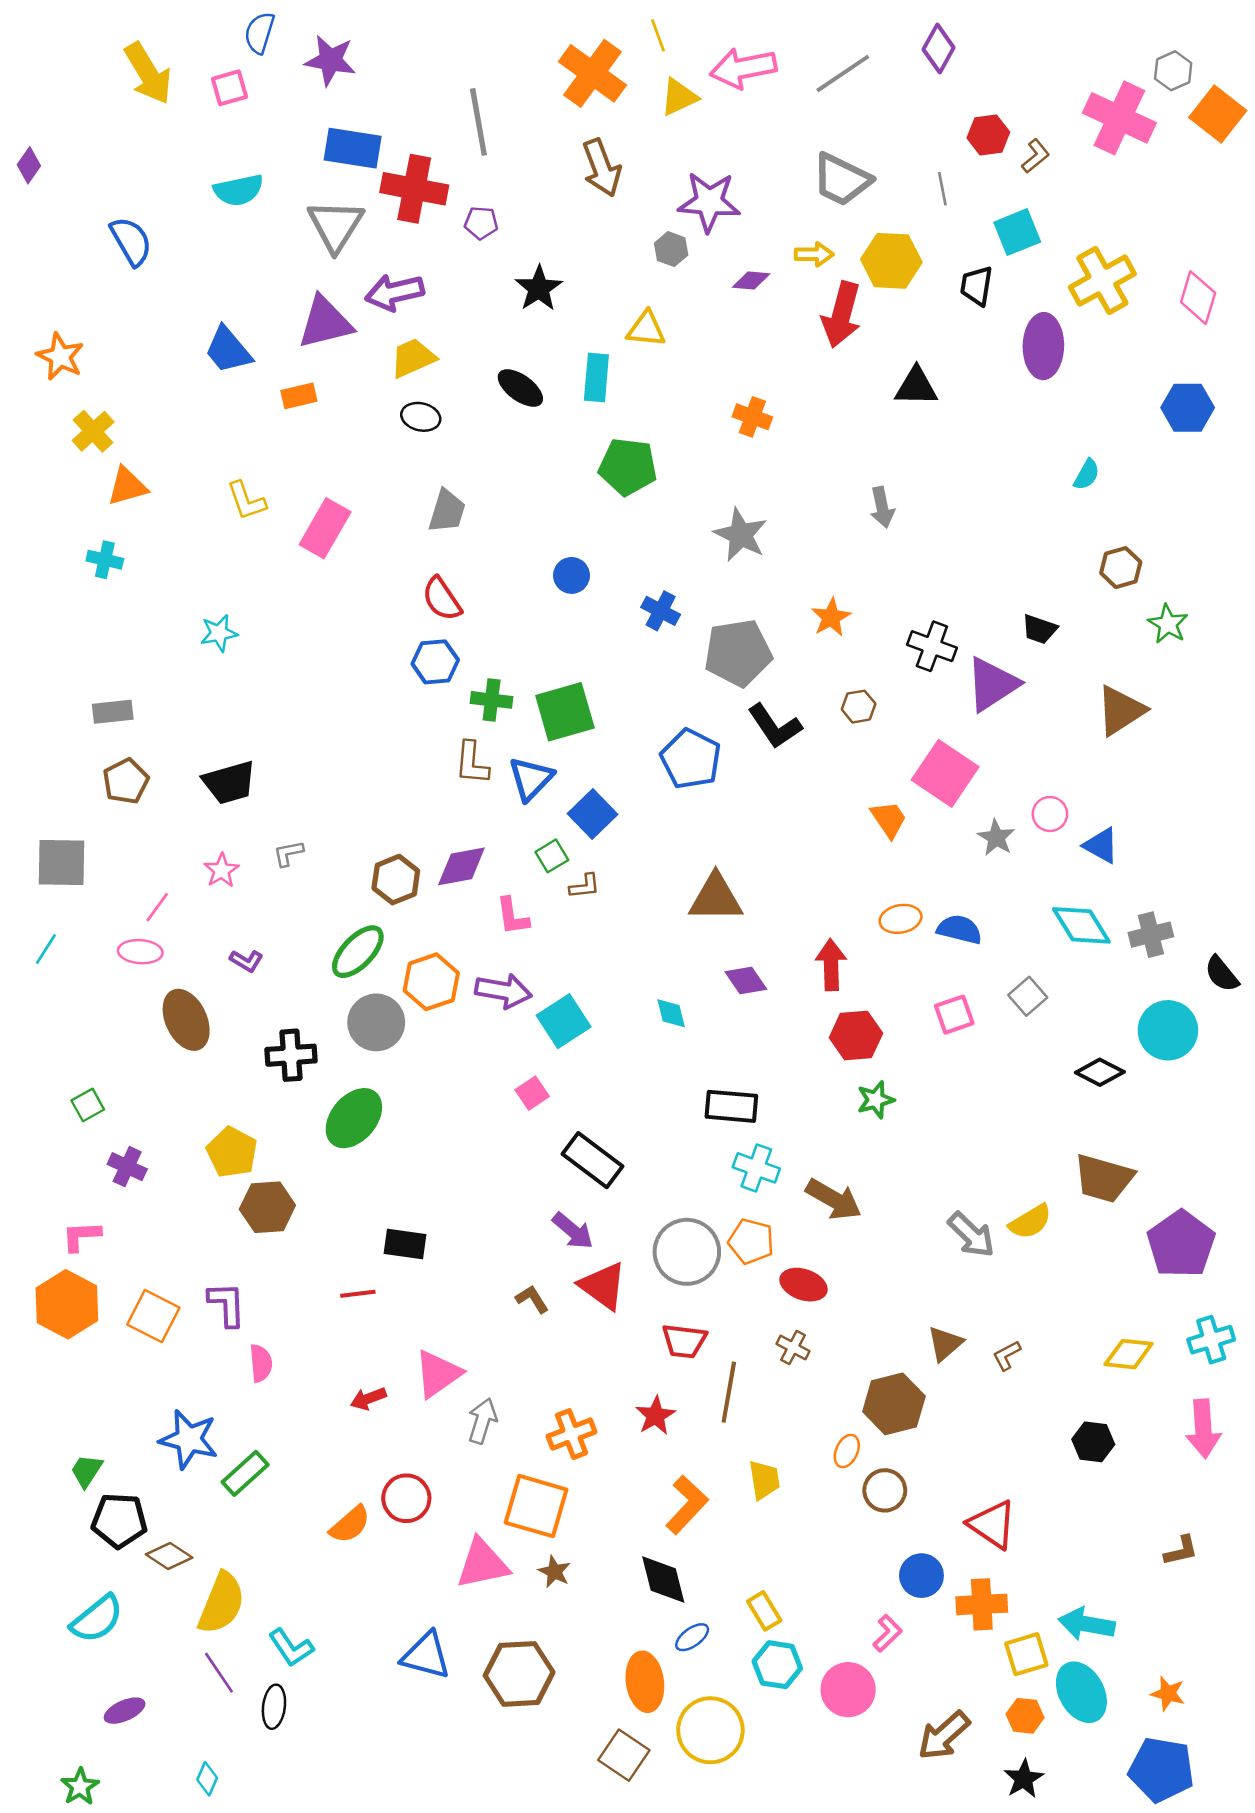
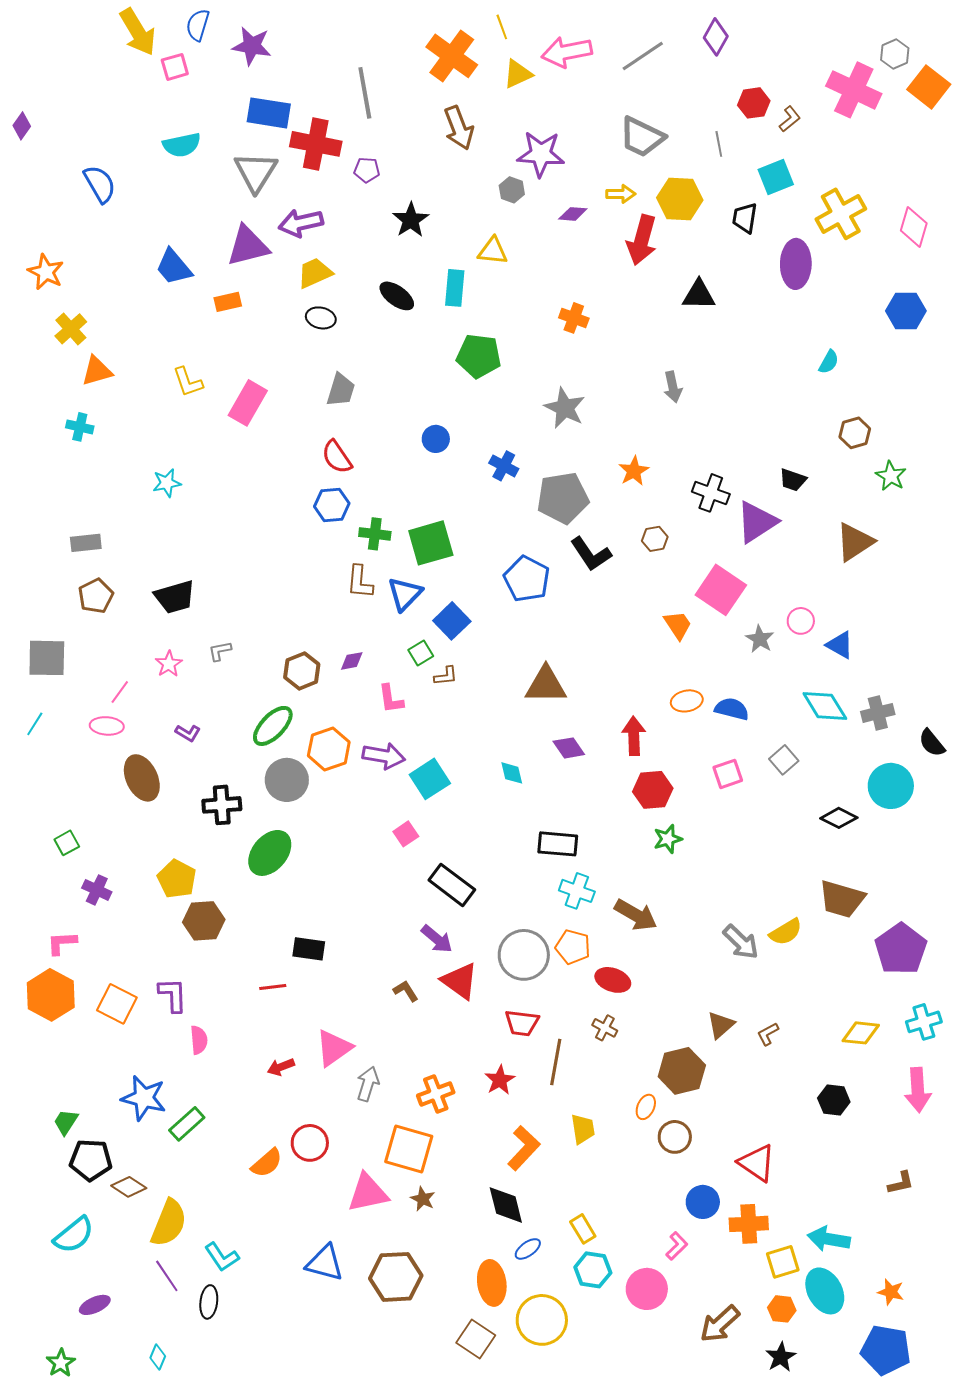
yellow arrow: (148, 73) -> (138, 32), moved
purple diamond: (461, 866) -> (352, 661), size x0.6

